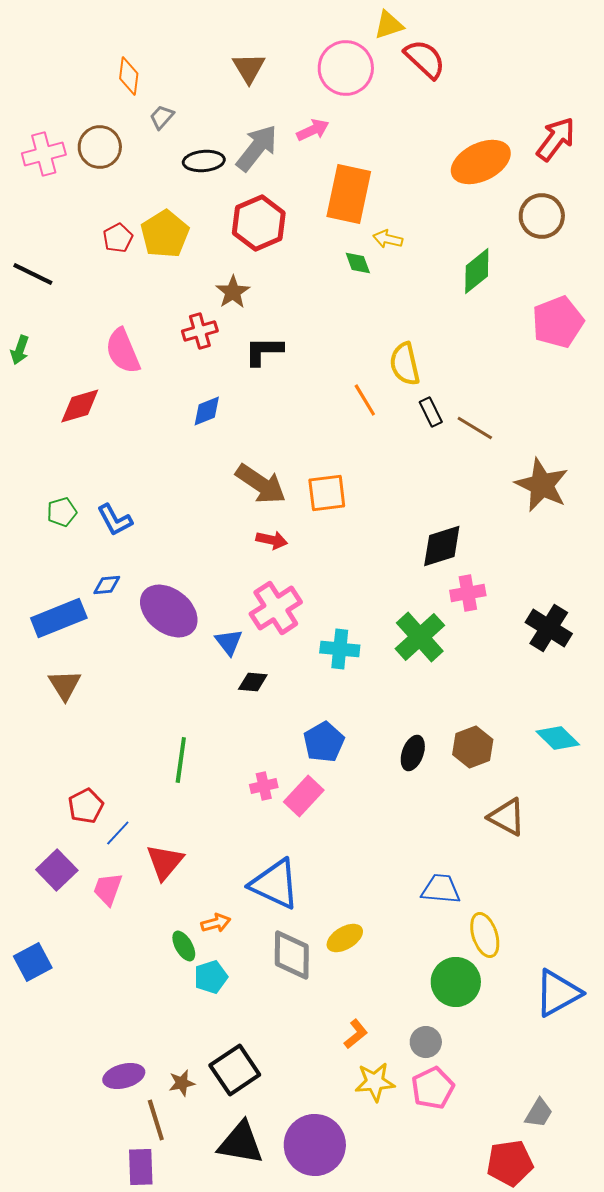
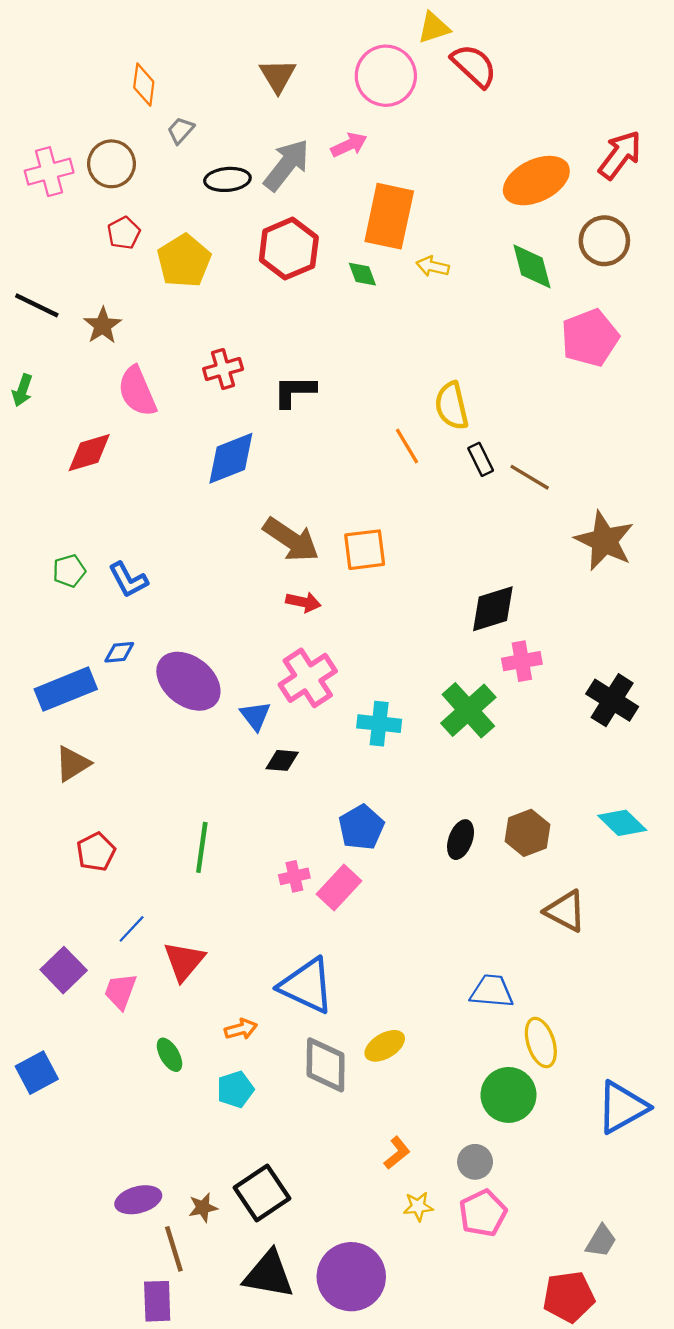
red pentagon: (118, 238) -> (124, 233), moved
green diamond: (358, 263) -> (362, 274), moved
green diamond: (477, 271) -> (532, 266), moved, turned -66
brown star: (233, 292) -> (103, 326), moved
pink pentagon: (558, 322) -> (590, 338), moved
blue diamond: (207, 411) -> (231, 458), size x1.6
brown triangle: (65, 685) -> (72, 764), turned 30
red pentagon: (86, 806) -> (96, 852), moved
green ellipse: (184, 946) -> (169, 1055), moved
yellow star: (375, 1082) -> (418, 1206), size x0.7

